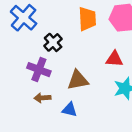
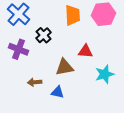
red triangle: (114, 59) -> (86, 51), moved
purple cross: (39, 70) -> (19, 49), moved

